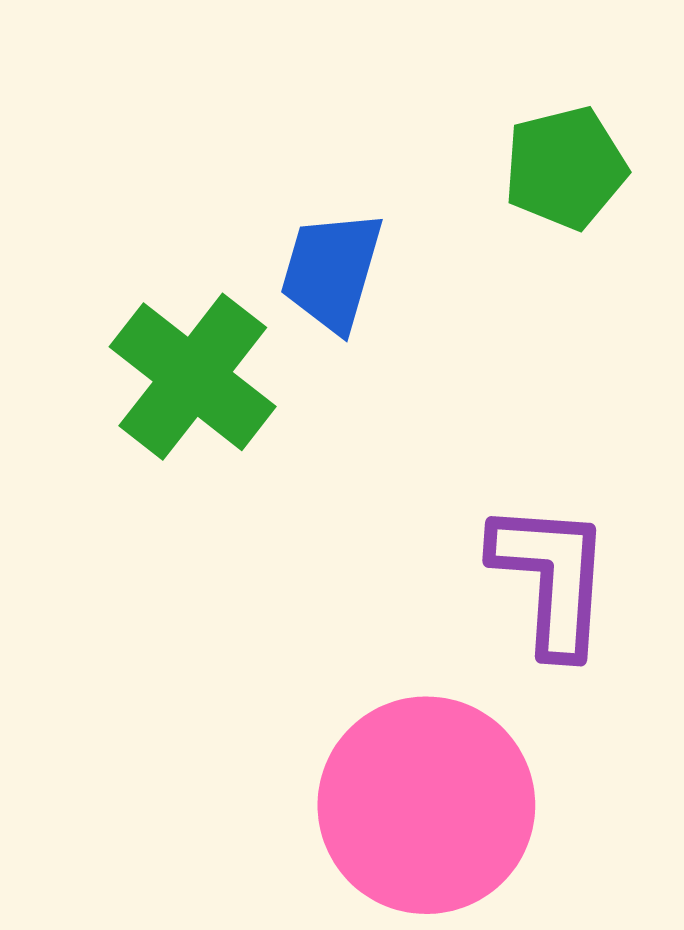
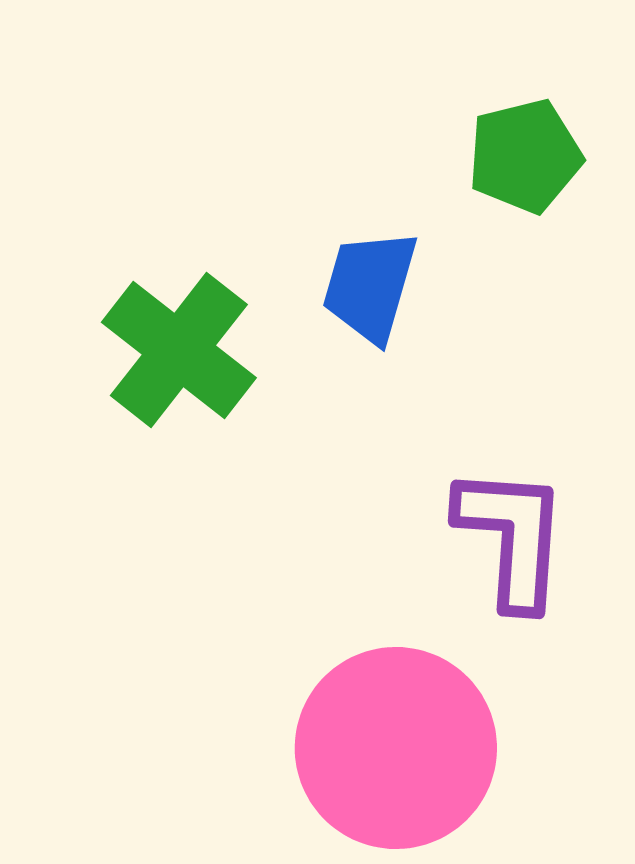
blue trapezoid: (332, 271) -> (370, 286), moved

